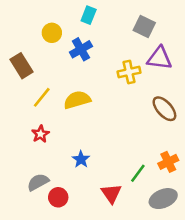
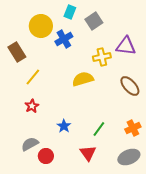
gray square: (144, 27) -> (94, 21), moved, turned 30
yellow circle: (52, 33) -> (41, 26), size x1.5
yellow semicircle: (77, 100) -> (83, 79), moved
green line: (138, 173) -> (99, 129), moved

